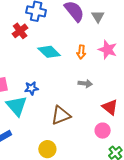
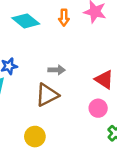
gray arrow: (85, 84) -> (57, 70), moved

